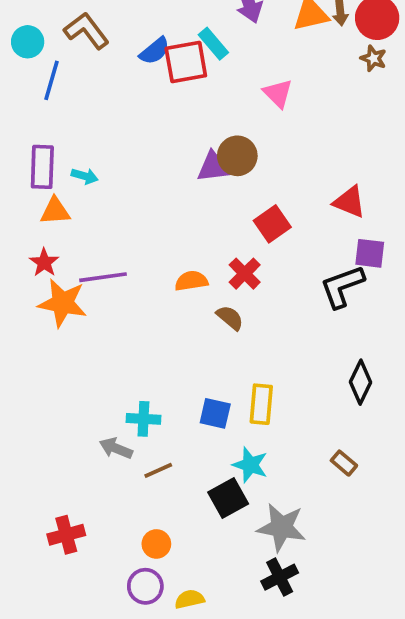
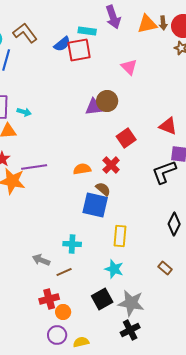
cyan rectangle: (213, 44) -> (87, 31), moved, turned -42
blue square: (215, 413) -> (95, 205), moved, size x1.5
cyan cross: (143, 419) -> (72, 244), moved
black square: (228, 498) -> (102, 299), moved
red cross: (66, 535) -> (49, 299), moved

